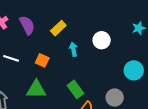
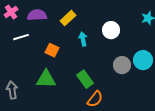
purple semicircle: (27, 25) -> (37, 15), turned -66
white line: (11, 58) -> (21, 37), moved, turned -35
gray circle: (115, 98) -> (122, 65), moved

